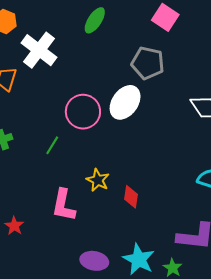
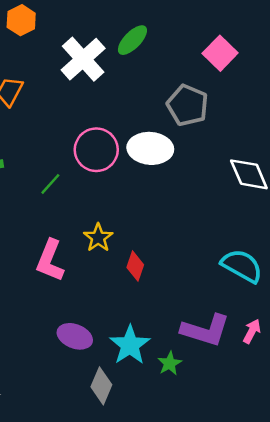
white cross: (39, 50) -> (83, 59), moved
white ellipse: (125, 102) -> (150, 148), turned 48

